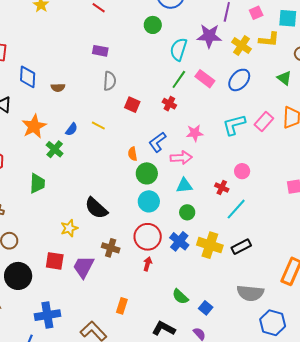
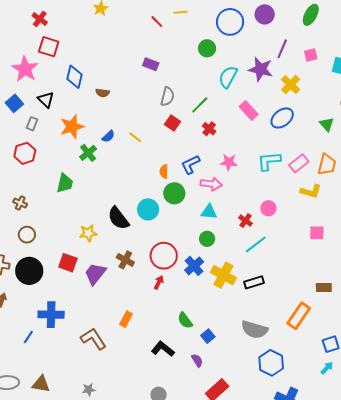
yellow L-shape: (269, 39) -> (311, 191), moved
green line: (179, 79) -> (200, 105), moved
gray semicircle: (110, 81) -> (167, 97), moved
cyan circle: (149, 201) -> (148, 209), moved

